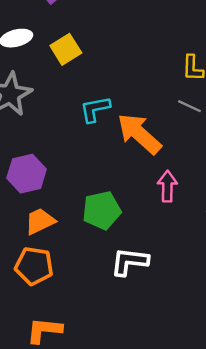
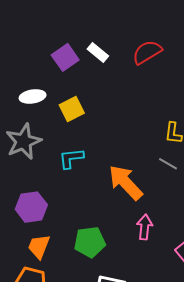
cyan L-shape: (95, 109) -> (71, 158), moved
orange trapezoid: (40, 221) -> (39, 247), turned -48

